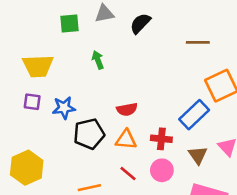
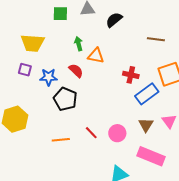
red semicircle: (127, 109) -> (76, 71), moved, turned -133
black pentagon: (89, 134) -> (65, 99), turned 30
red cross: (161, 139) -> (131, 75), moved
orange triangle: (126, 140) -> (96, 56), moved

